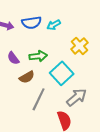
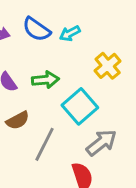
blue semicircle: (32, 23) -> (37, 29), turned 42
brown semicircle: (27, 77) -> (18, 120), moved

